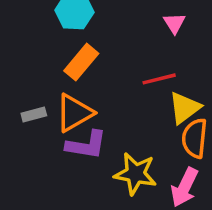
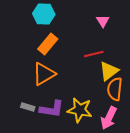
gray rectangle: (34, 115) -> (28, 107), moved, turned 32
purple L-shape: (86, 145) -> (52, 109), moved

